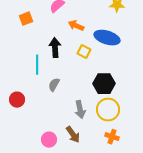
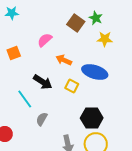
black arrow: (55, 48) -> (43, 82), turned 126
cyan line: (37, 65) -> (25, 99), turned -36

